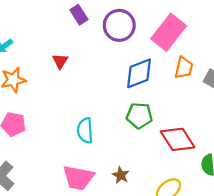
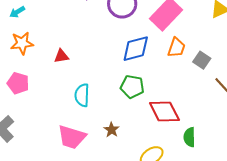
red triangle: (60, 61) -> (61, 56), moved, turned 42
brown star: (121, 175) -> (112, 130), moved

